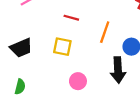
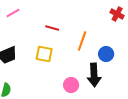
pink circle: (78, 81) -> (71, 85), moved

